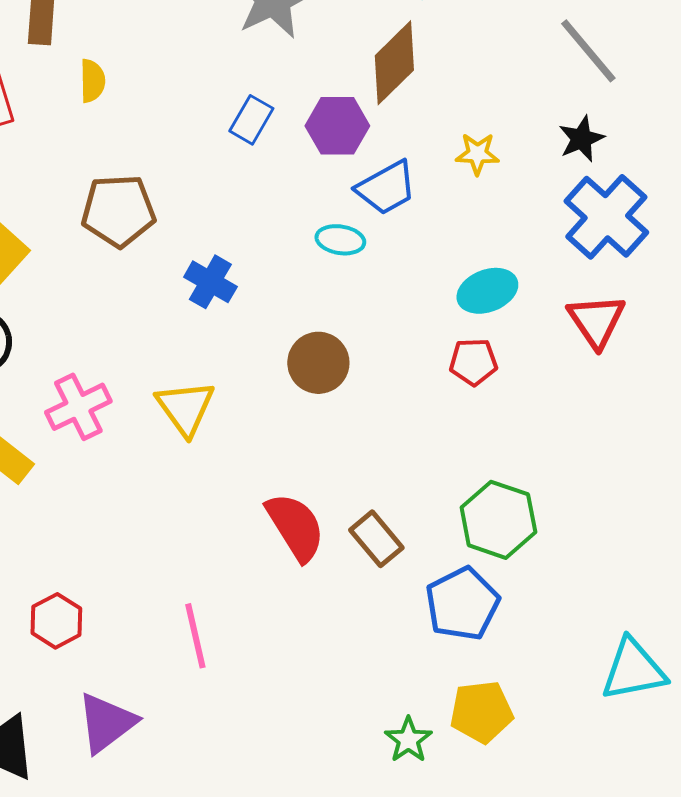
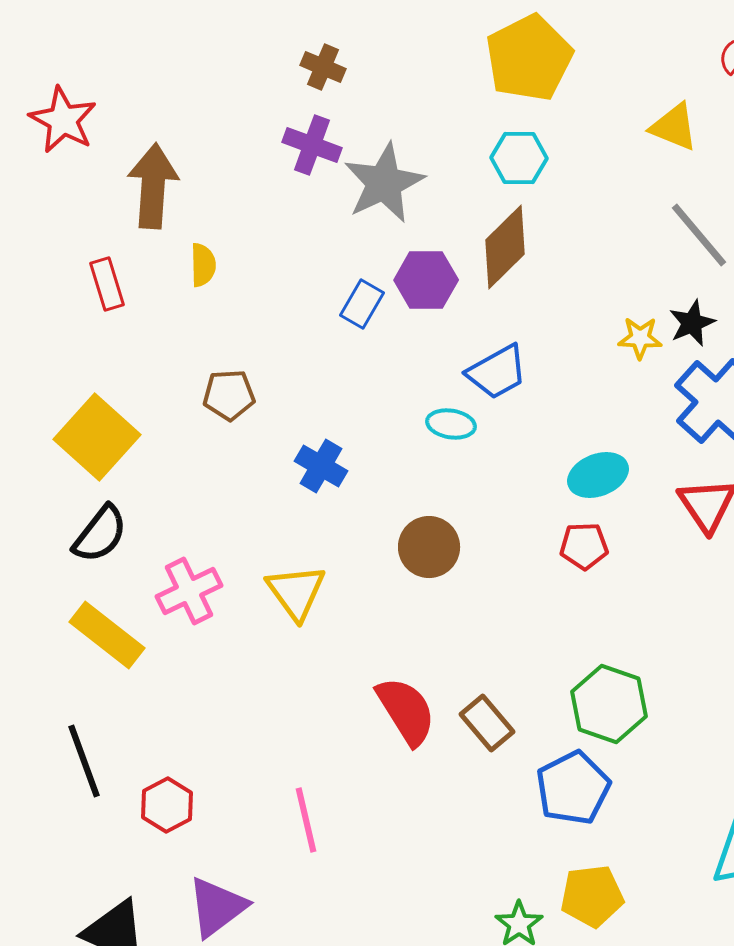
purple hexagon: (337, 126) -> (426, 280), moved
yellow star: (477, 154) -> (640, 338), moved
brown pentagon: (118, 211) -> (229, 395), size x0.7

